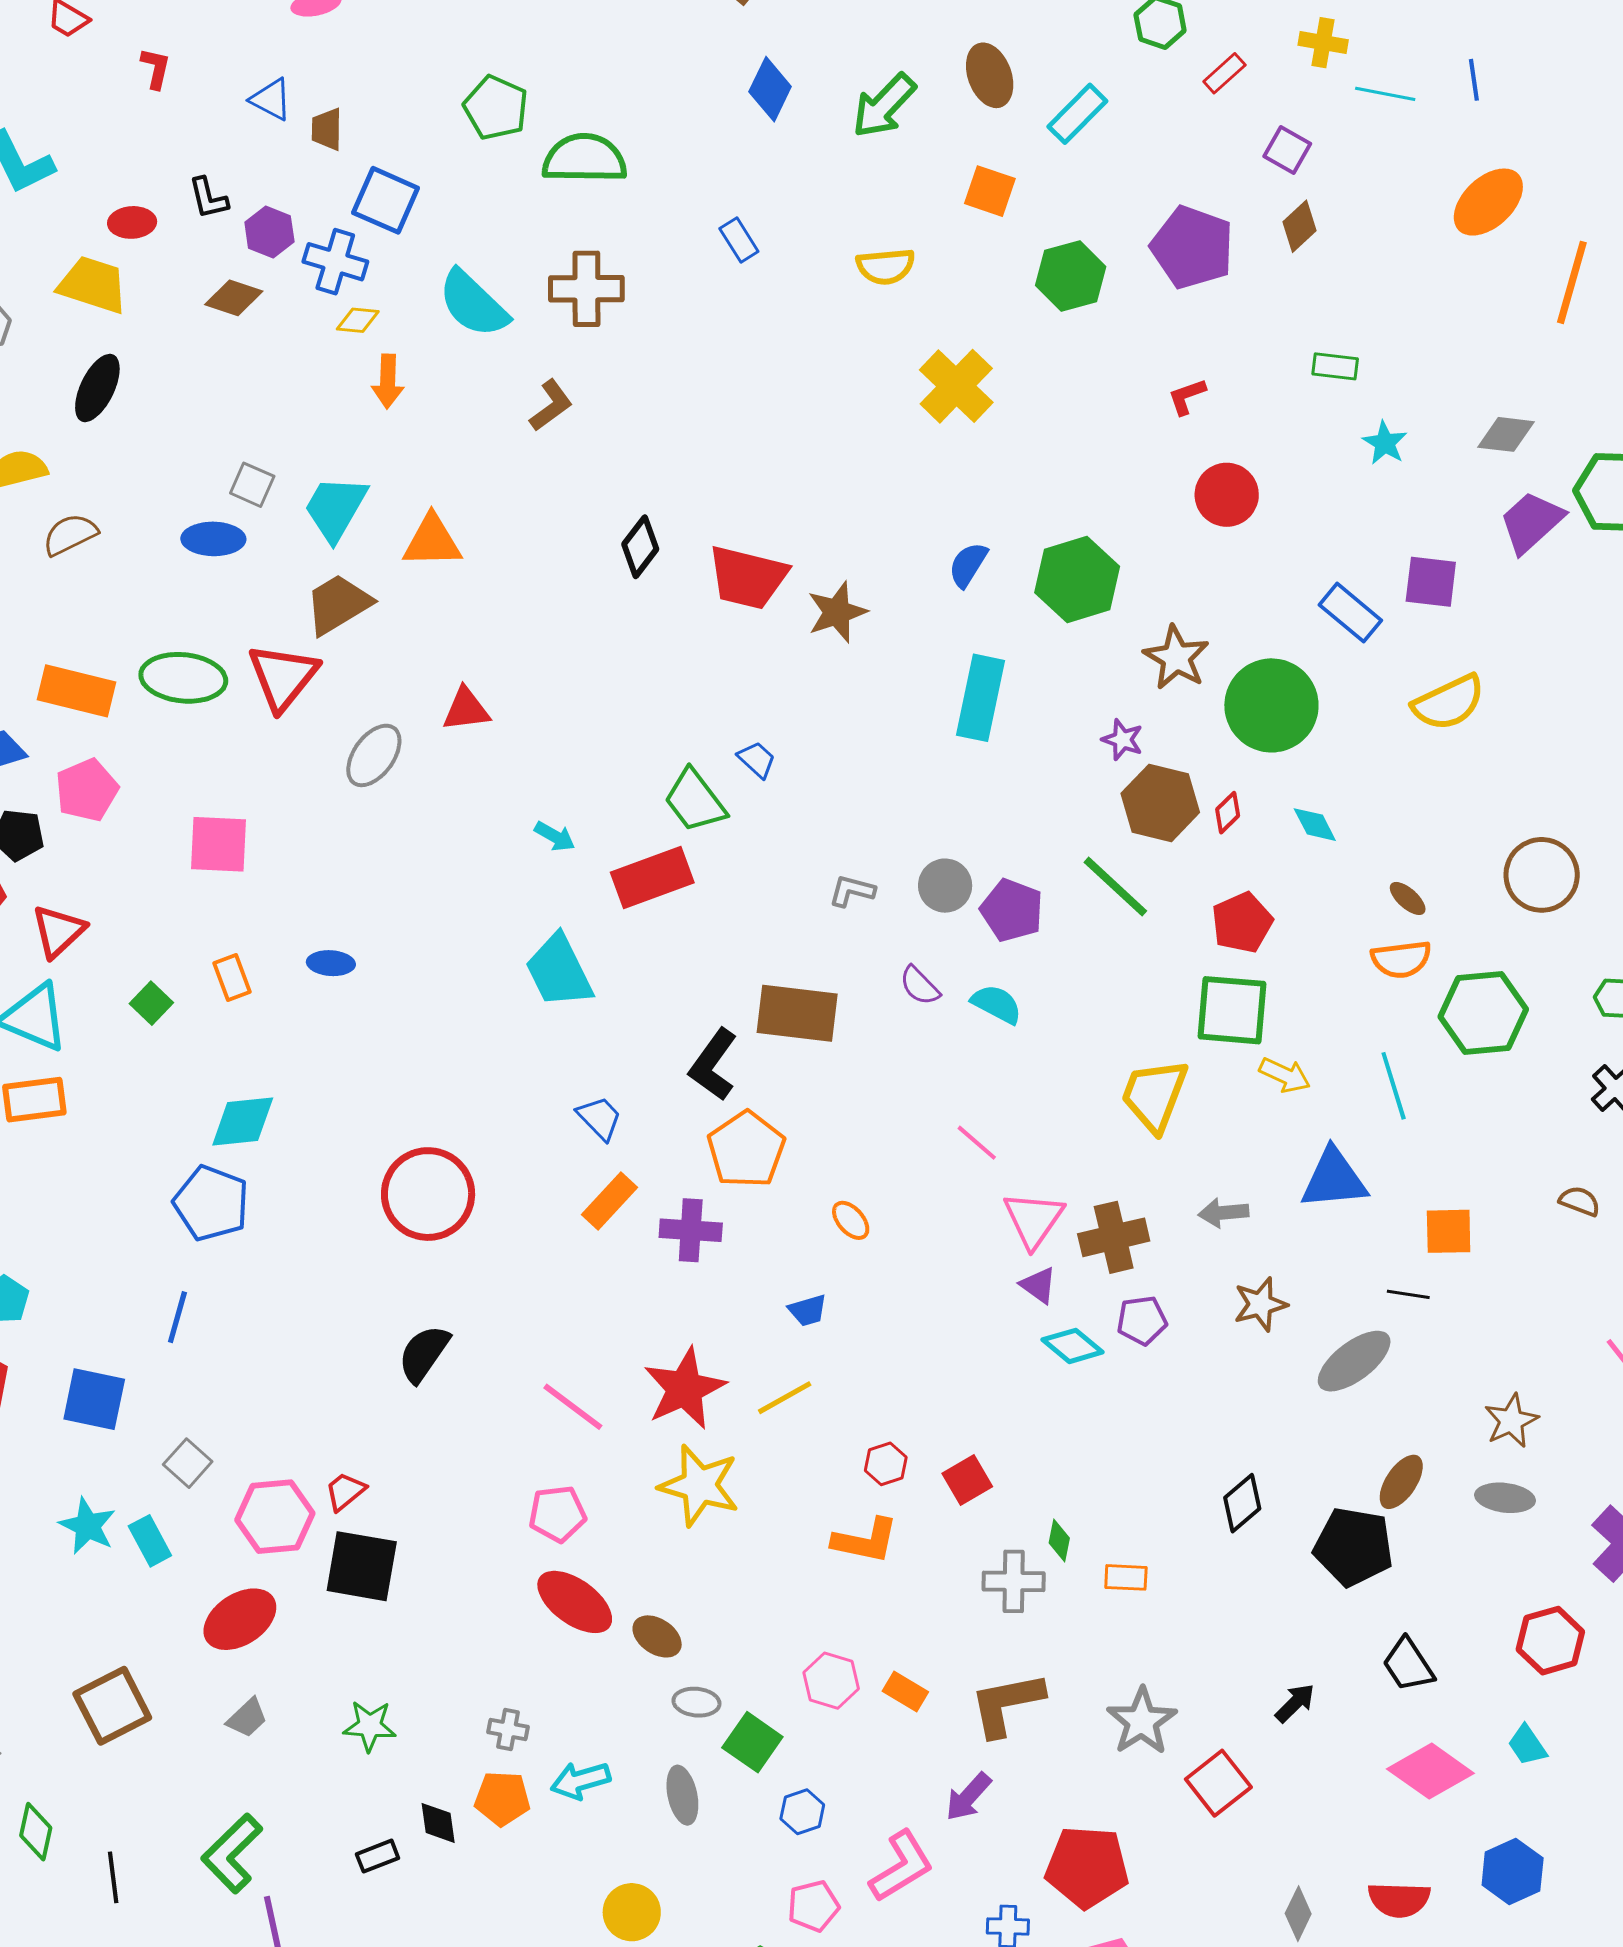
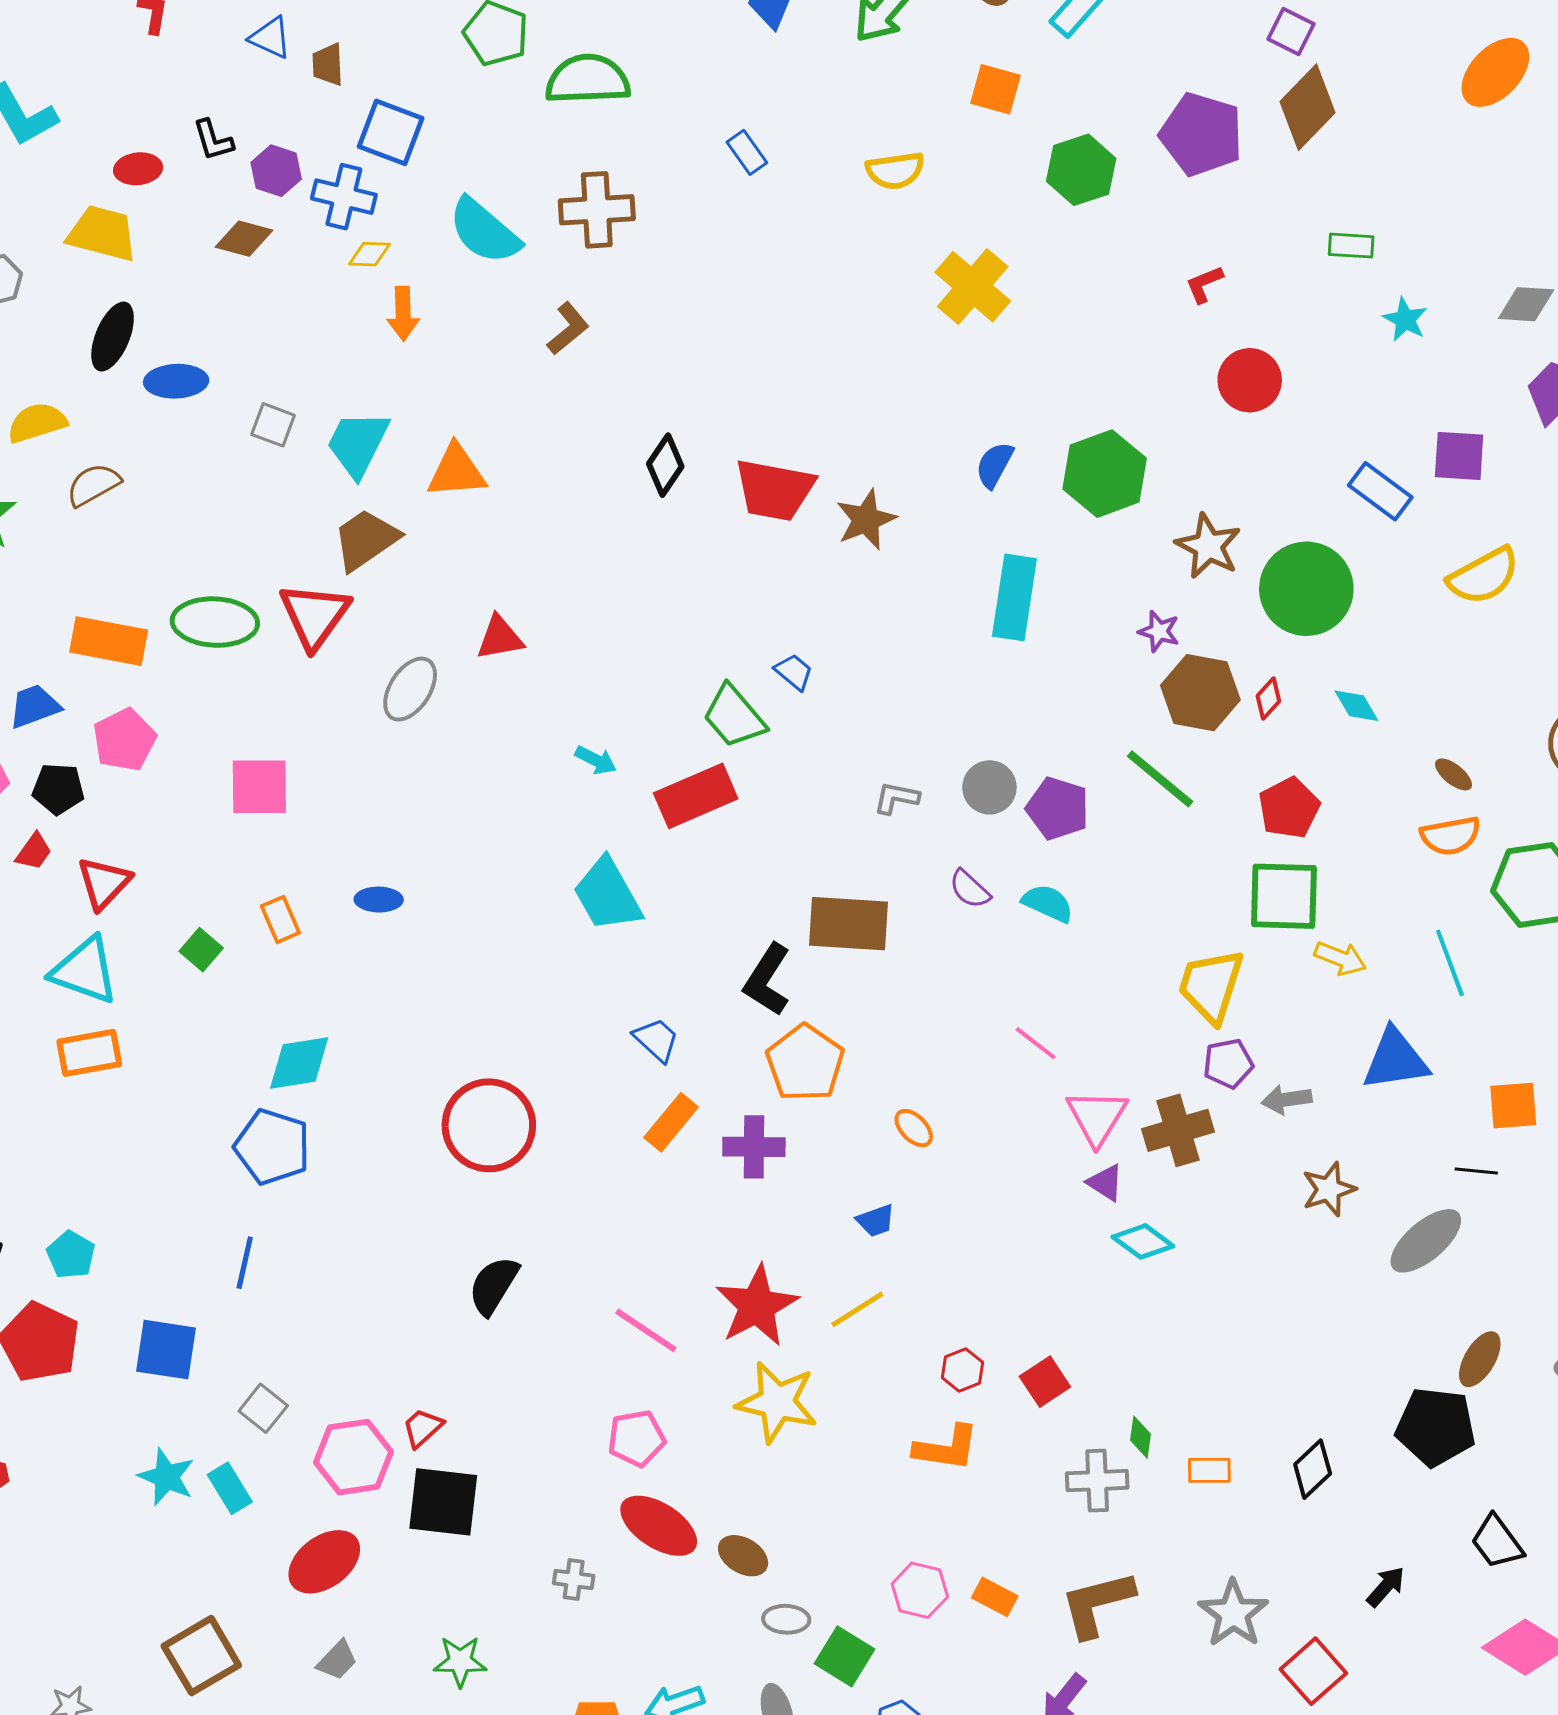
brown diamond: (1299, 226) -> (1308, 107), size x1.6
blue ellipse: (213, 539) -> (176, 381), moved
purple pentagon: (1142, 1320) -> (1228, 1063), moved
black diamond: (1242, 1503) -> (1313, 1469), moved
gray cross: (508, 1729) -> (574, 1580), moved

